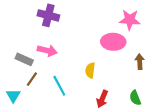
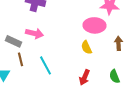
yellow semicircle: (90, 70) -> (86, 47), moved, turned -32
brown line: (32, 79) -> (20, 59), turned -48

